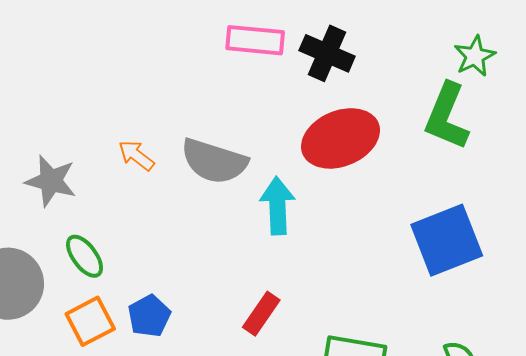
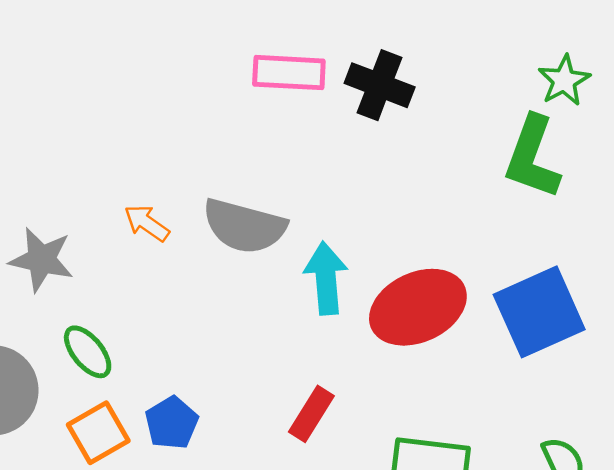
red ellipse: (341, 138) -> (418, 307), moved

